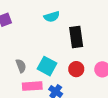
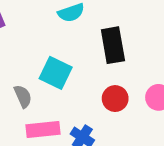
cyan square: (47, 66) -> (56, 73), moved

